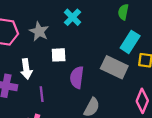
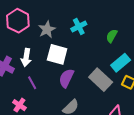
green semicircle: (123, 12) -> (112, 36), moved
white square: (59, 55) -> (57, 54), size x1.5
purple line: (42, 94) -> (32, 83), turned -40

